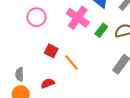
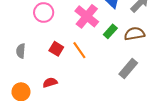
orange line: (72, 63) -> (79, 50), moved
gray semicircle: (20, 74) -> (21, 51), moved

